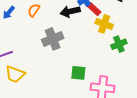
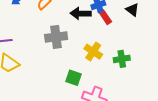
yellow cross: (104, 24) -> (93, 52), moved

